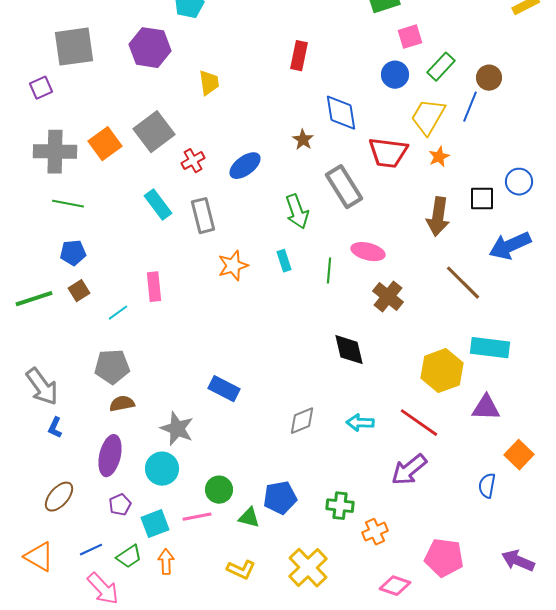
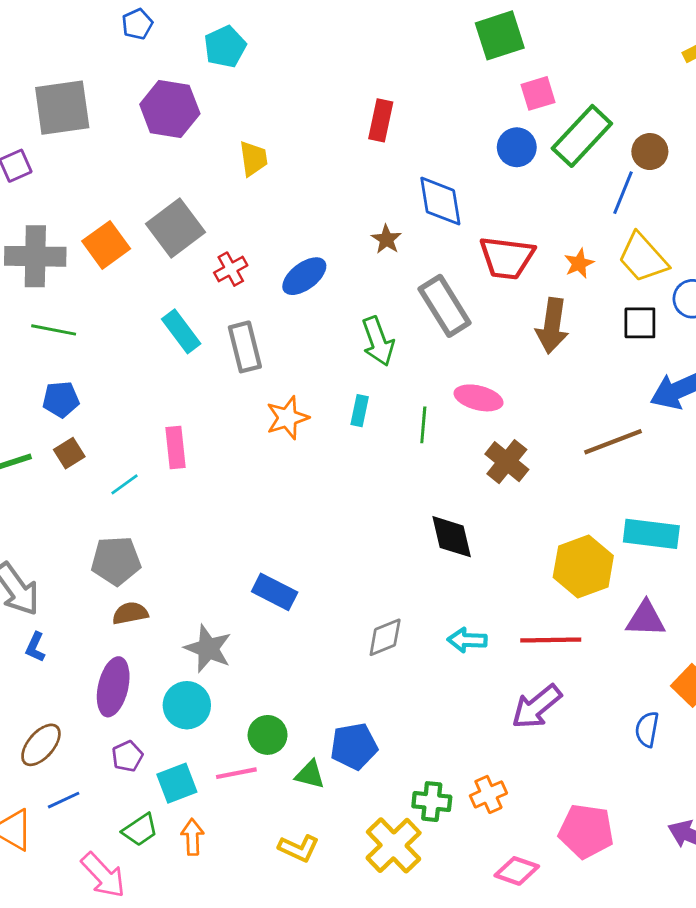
green rectangle: (441, 67) -> (582, 136), size x1.5
yellow trapezoid: (428, 117) -> (643, 258), moved, turned -72
brown arrow: (438, 217) -> (552, 326), moved
cyan rectangle: (284, 261) -> (360, 411), turned 30
brown line: (463, 283) -> (613, 442), turned -66
red line: (419, 423) -> (551, 640), turned -36
green cross: (340, 506) -> (432, 802), moved
blue line: (91, 550) -> (64, 800), moved

